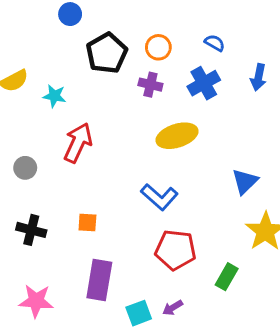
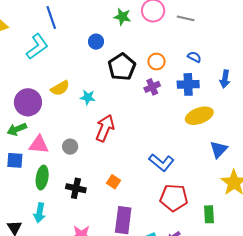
blue cross: (204, 83) -> (188, 84), turned 30
purple cross: (150, 85) -> (152, 87), turned -35
yellow ellipse: (177, 136) -> (199, 116), moved
orange square: (87, 223) -> (114, 182), turned 32
green rectangle: (227, 277) -> (209, 214), turned -30

